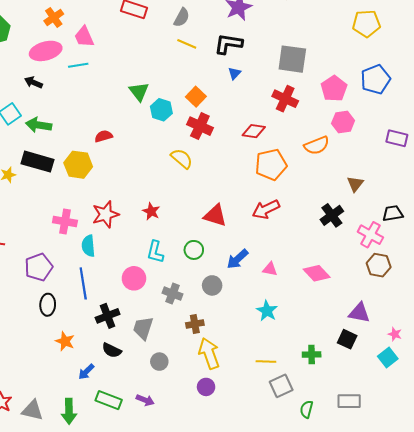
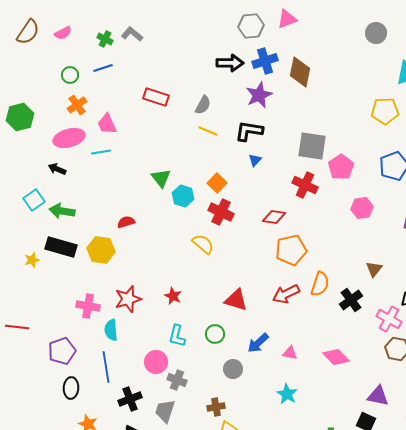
pink pentagon: (334, 89) -> (341, 167), moved
orange semicircle: (317, 145) -> (320, 284), moved, turned -50
gray cross: (173, 294) -> (177, 380), moved

